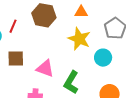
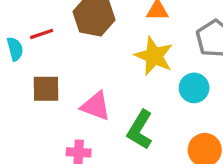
red line: (13, 26) -> (42, 34), turned 48

